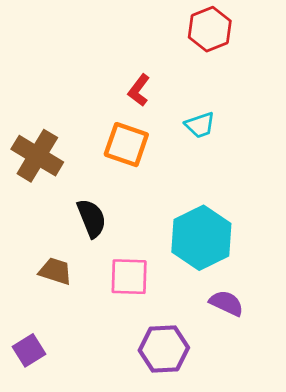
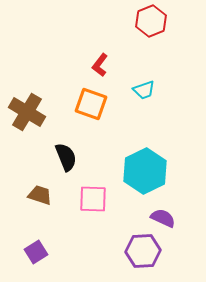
purple hexagon: (164, 349) -> (143, 251), moved
purple square: (29, 350) -> (36, 252), moved

